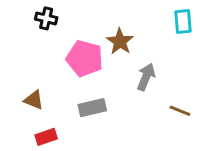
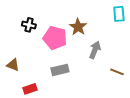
black cross: (46, 18) -> (29, 25), moved
brown triangle: (34, 100) -> (13, 65), moved

